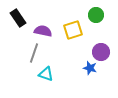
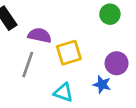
yellow square: (73, 30) -> (69, 53), moved
cyan triangle: (46, 74) -> (64, 92), moved

